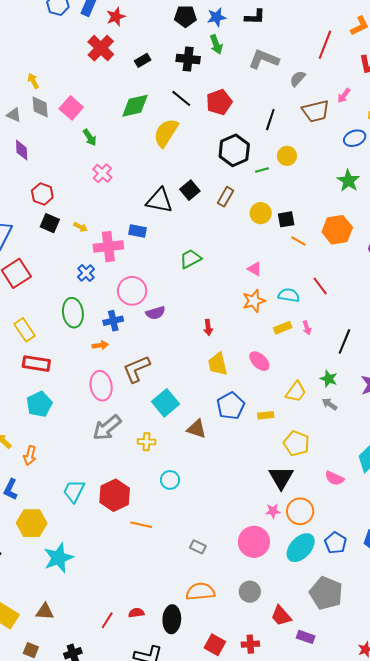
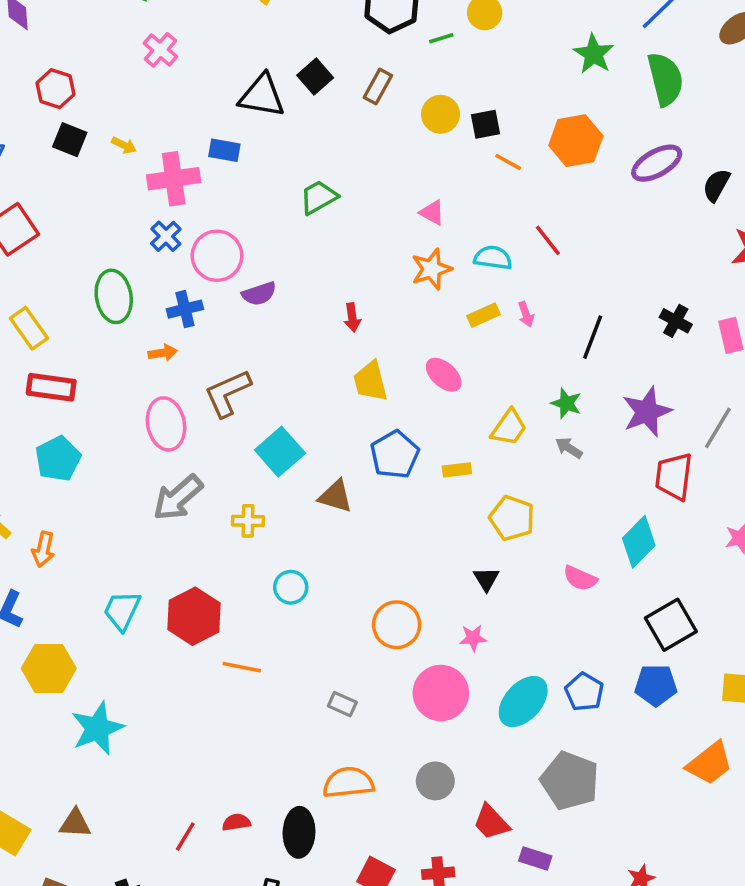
blue cross: (86, 273) -> (166, 236), moved
black triangle: (281, 478) -> (486, 579), size x0.6
orange circle: (300, 511) -> (397, 625), moved

